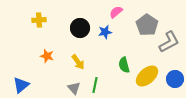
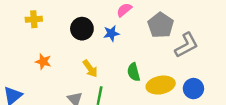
yellow arrow: (78, 62) -> (90, 69), moved
yellow ellipse: (147, 76) -> (161, 85), turned 30

